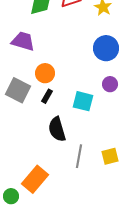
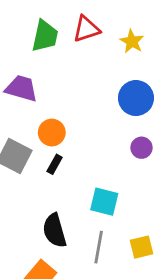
cyan square: (83, 101) -> (104, 202), moved
black semicircle: (57, 129) -> (55, 231), moved

